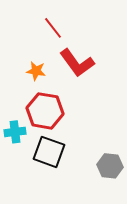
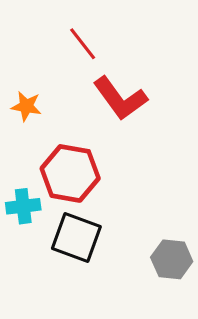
orange star: (36, 71) -> (26, 106), moved

